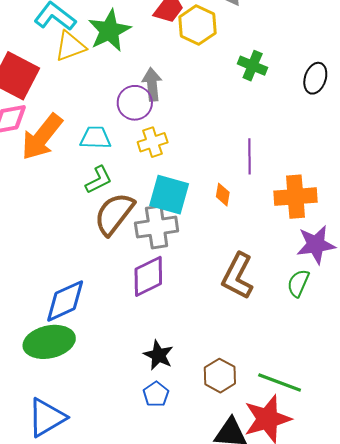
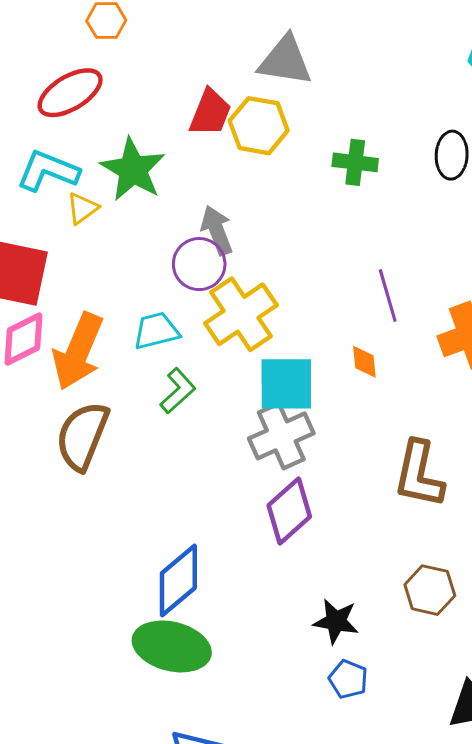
yellow triangle: (70, 46) -> (82, 208), size x0.7
yellow cross: (153, 142) -> (241, 314), size x1.6
brown semicircle: (114, 214) -> (82, 436), moved
green ellipse: (49, 342) -> (172, 646), turned 42
brown hexagon: (220, 376) -> (430, 590), moved

